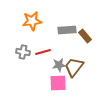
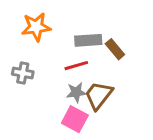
red line: (43, 52) -> (76, 66), moved
pink square: (58, 83) -> (75, 119), turned 30

